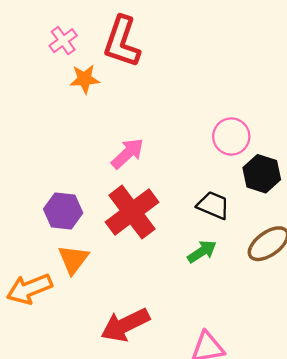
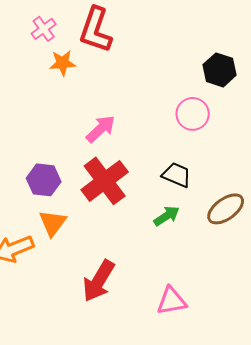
black hexagon: (262, 174) -> (220, 70), moved
red arrow: (125, 325) -> (99, 281), turned -33

